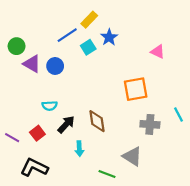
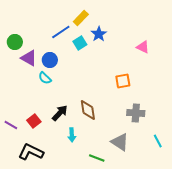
orange square: (136, 89) -> (123, 81), size x0.7
cyan semicircle: (50, 106) -> (45, 78), moved, turned 48
cyan line: (179, 114) -> (158, 141), moved

